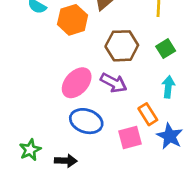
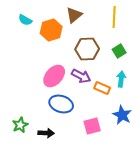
orange rectangle: (148, 114) -> (102, 88), moved, turned -35
pink square: (130, 137) -> (92, 126), moved

